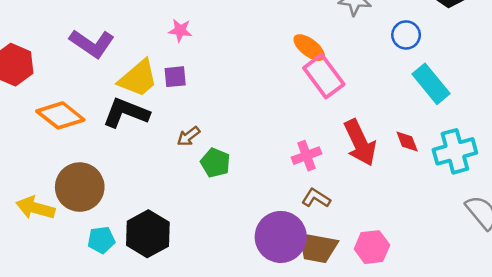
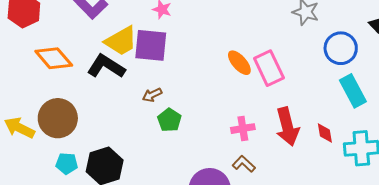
blue circle: (406, 35) -> (341, 48), size x1.4
orange ellipse: (309, 48) -> (239, 63), moved
purple square: (175, 77) -> (151, 45), size x1.8

